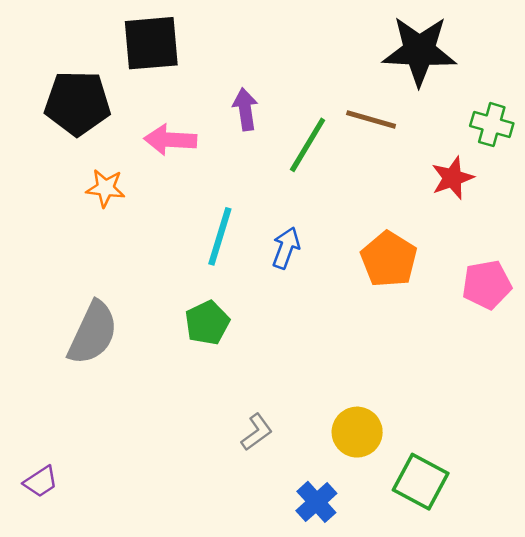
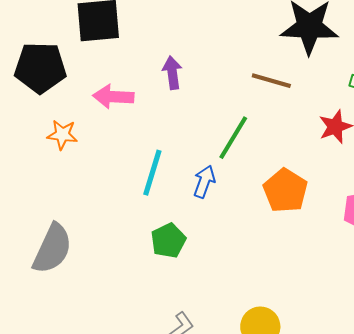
green line: (308, 145) -> (233, 138), moved
green pentagon: (207, 323) -> (168, 241), moved

